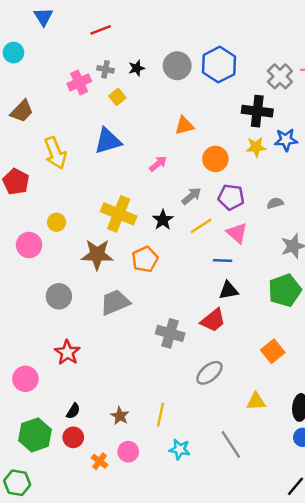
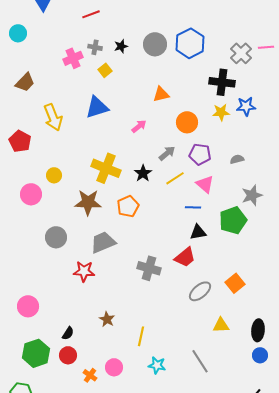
green pentagon: (285, 290) -> (233, 220), moved
red star: (67, 352) -> (84, 271), moved, turned -30
gray ellipse: (209, 373) -> (200, 291), moved
brown star: (120, 416) -> (107, 319), moved

